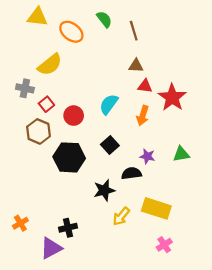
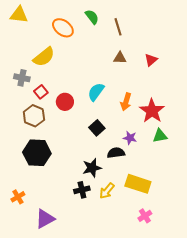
yellow triangle: (37, 17) -> (19, 15), moved
red triangle: (145, 86) -> (151, 60), moved, turned -48
red star: (172, 97) -> (152, 111), moved
black hexagon: (69, 157) -> (37, 153), moved
black cross: (68, 228) -> (82, 190), moved

